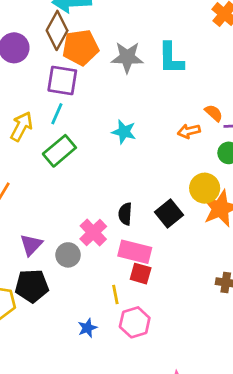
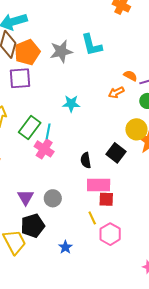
cyan line: (57, 114) -> (48, 131), moved
pink cross: (93, 233) -> (44, 149), moved
blue star: (87, 328) -> (65, 247), moved

